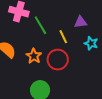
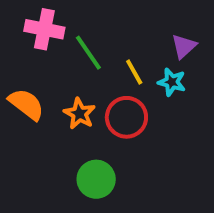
purple triangle: (81, 22) -> (184, 46), moved, turned -32
cyan star: (91, 43) -> (172, 82), moved

